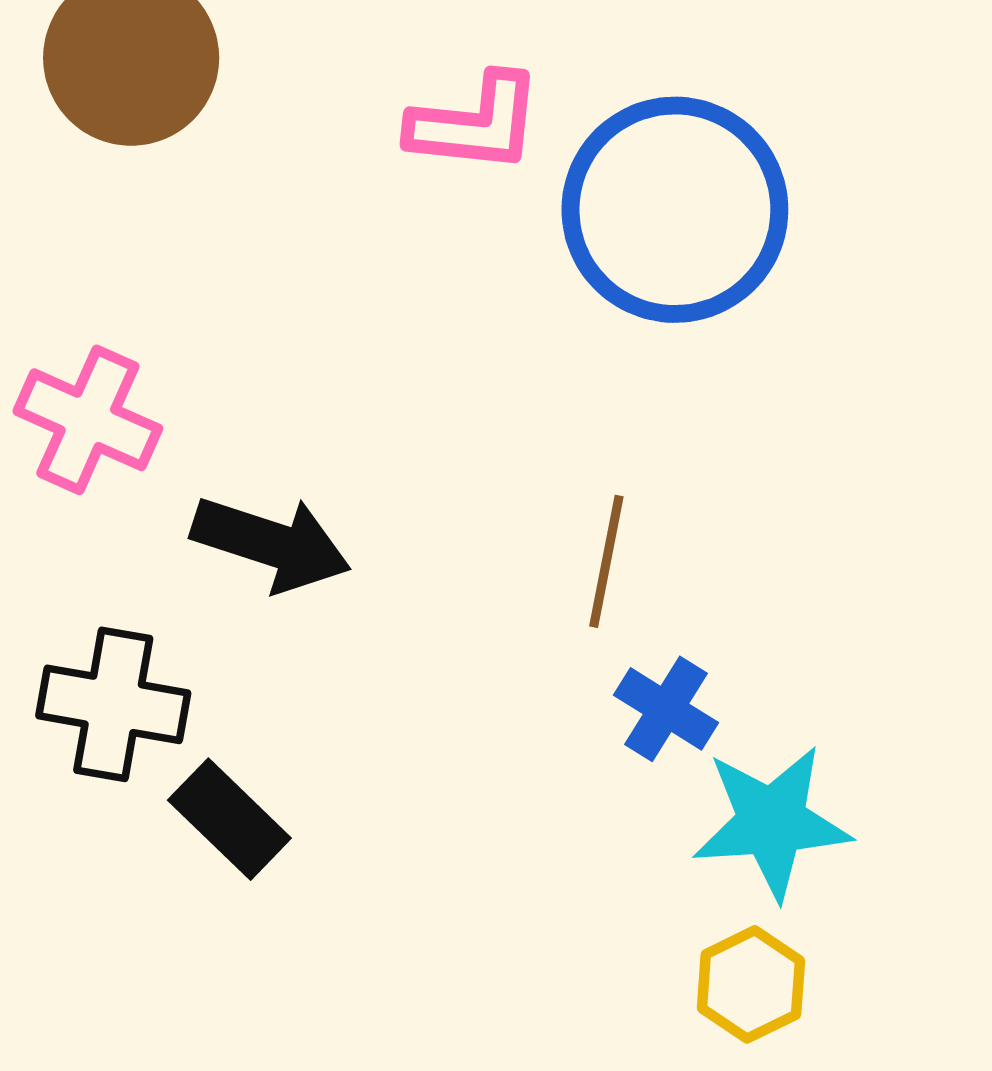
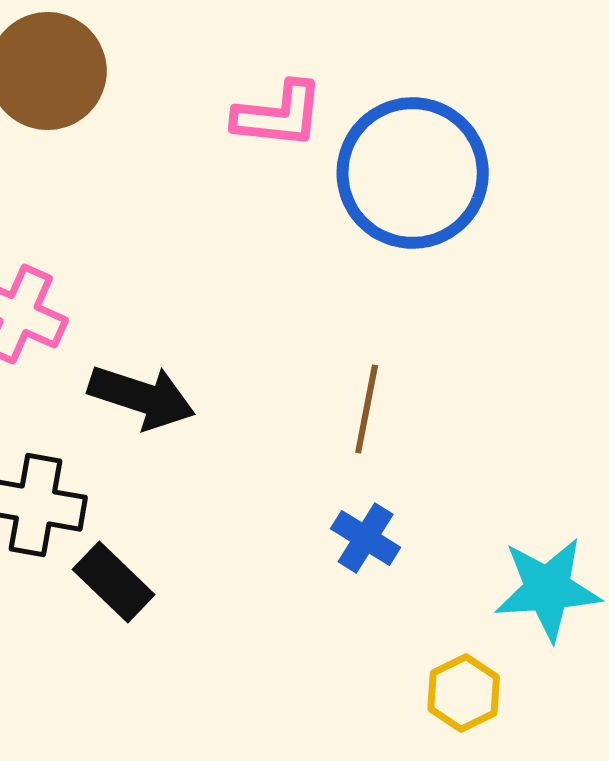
blue cross: (666, 709) -> (366, 538), moved
cyan star: (772, 822) -> (548, 589), moved

